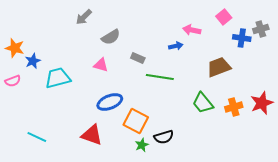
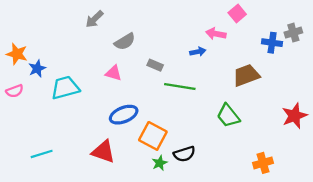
pink square: (224, 17) -> (237, 13), moved
orange cross: (234, 107) -> (263, 163), moved
cyan line: (37, 137) -> (42, 154), turned -42

